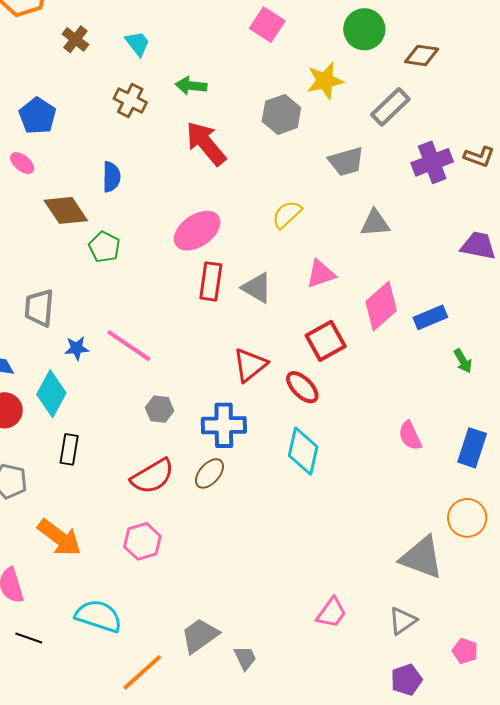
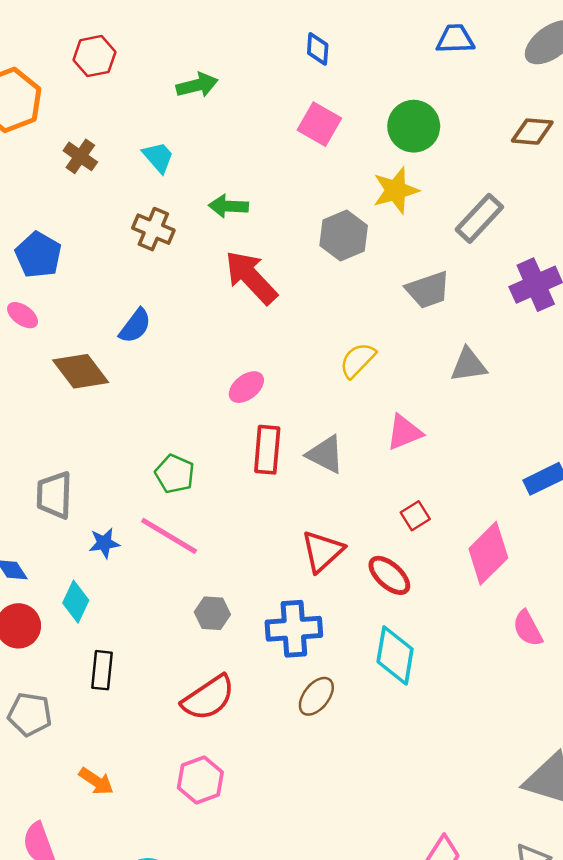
green circle: (364, 29) -> (414, 126), moved
brown diamond: (422, 55) -> (532, 132), moved
blue semicircle: (111, 177) -> (135, 326), turned 40
pink ellipse: (197, 231) -> (246, 387), size x0.6
green pentagon: (104, 247) -> (175, 474), moved
pink diamond: (381, 306) -> (488, 553), moved
red square: (326, 341) -> (415, 516), size x0.6
cyan diamond: (51, 394) -> (76, 602), size x0.7
brown ellipse: (209, 473) -> (316, 696), moved
orange arrow: (59, 538) -> (96, 781), size x0.6

